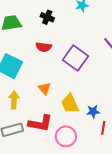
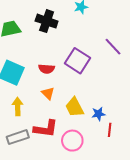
black cross: (47, 17) -> (47, 21), size x1.5
red semicircle: (44, 47) -> (47, 69), moved

